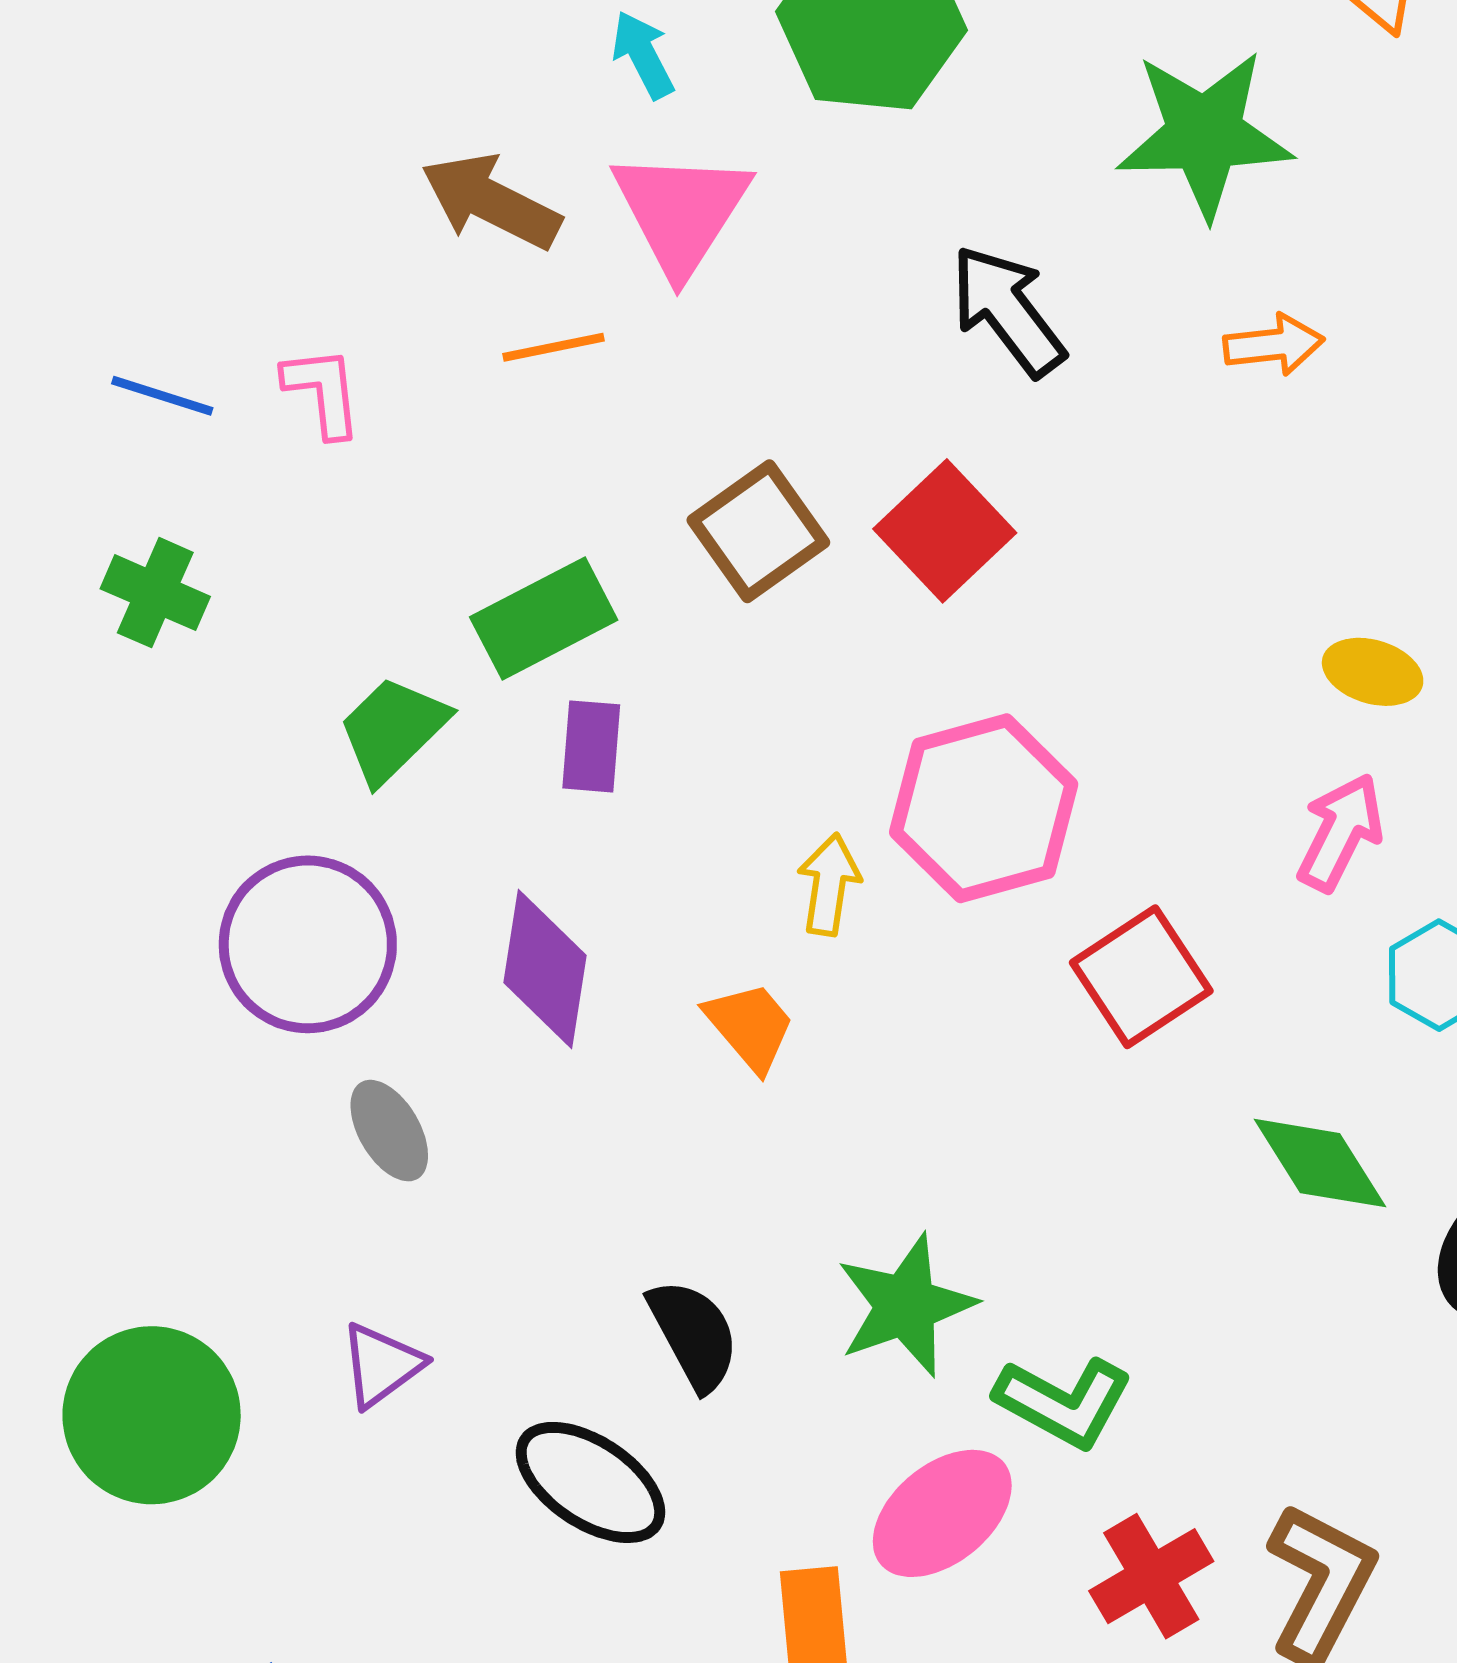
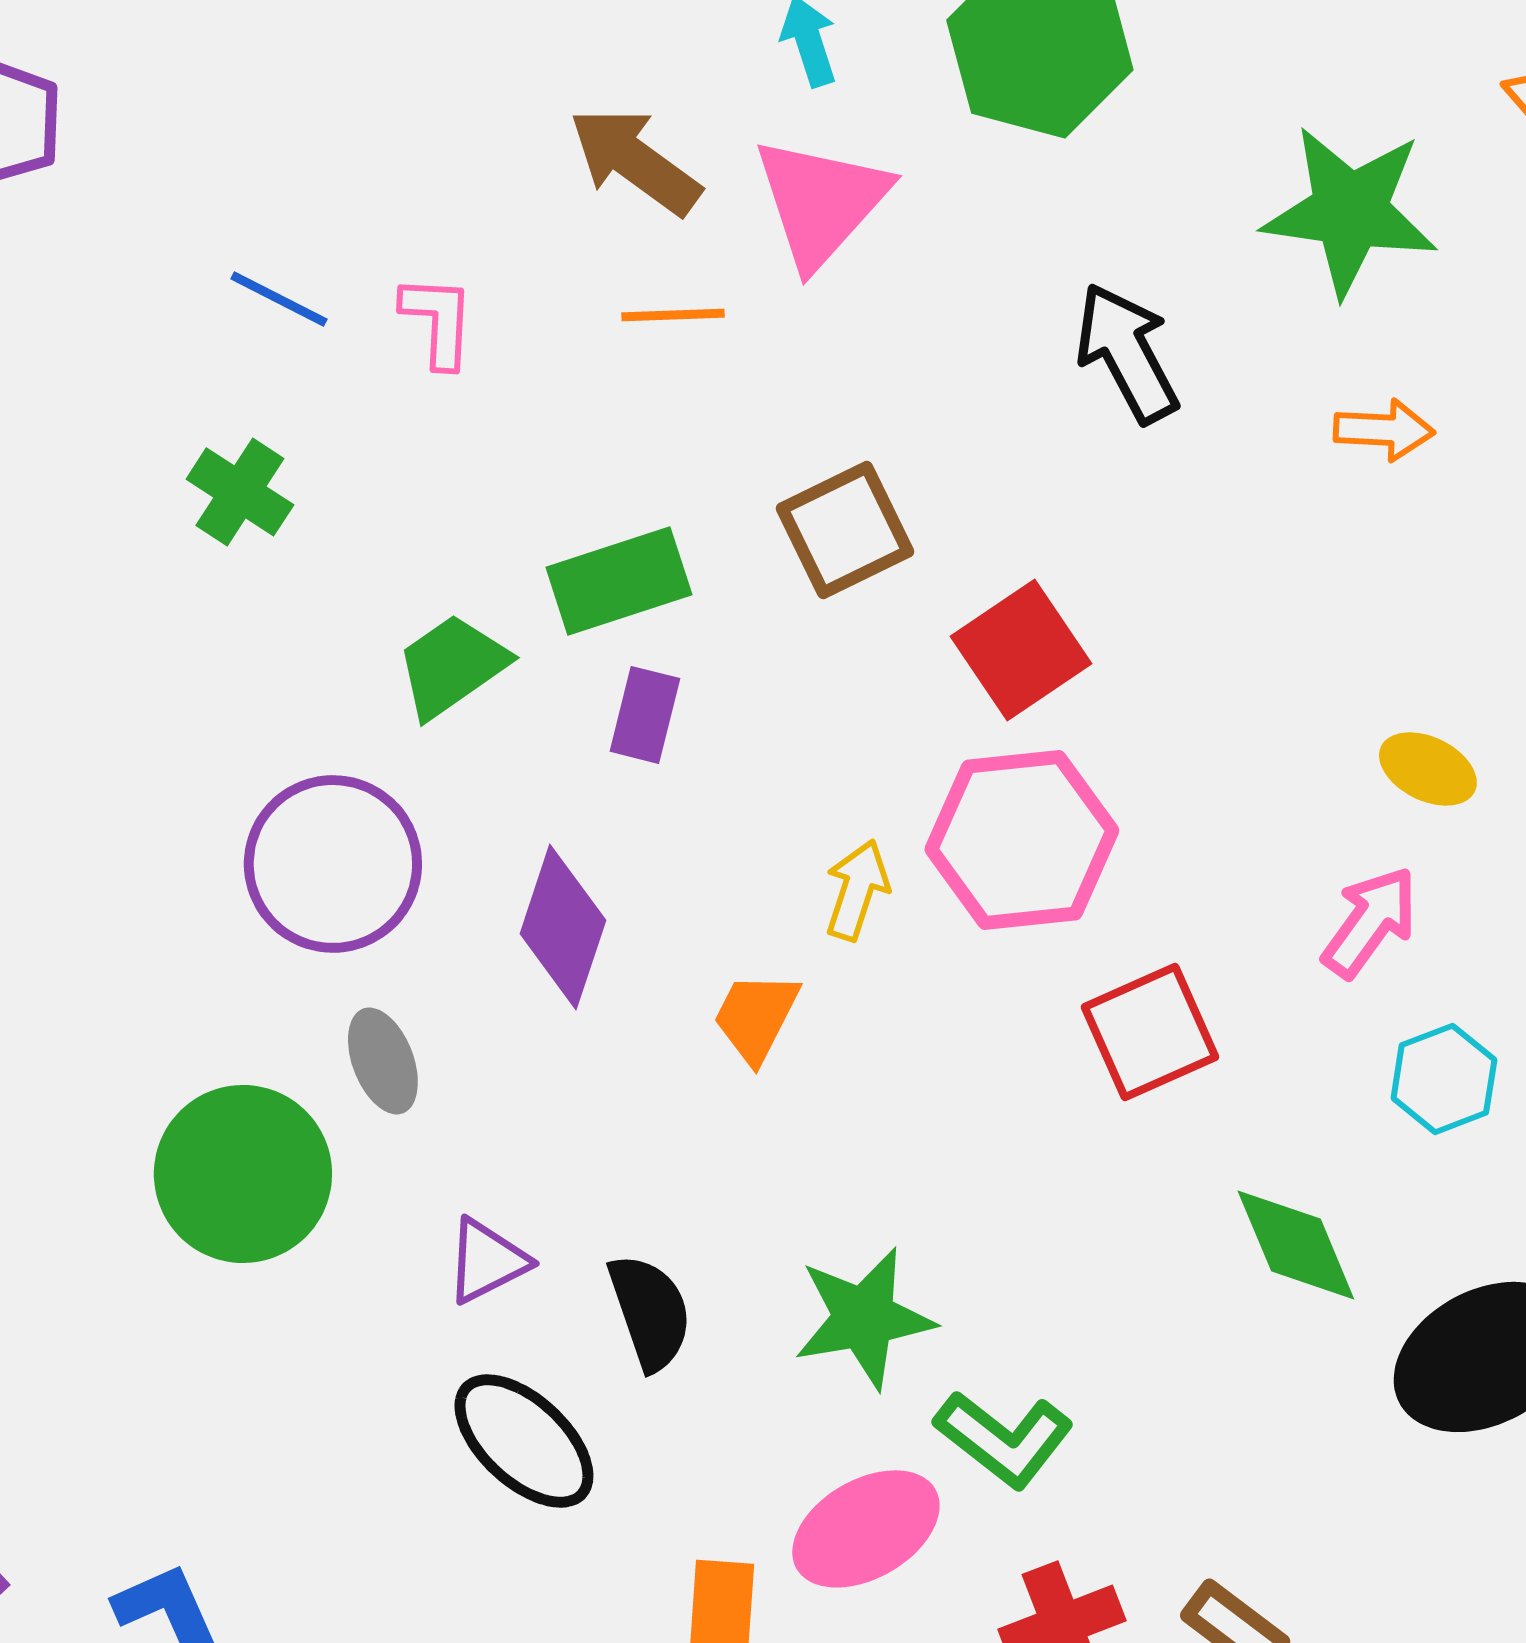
red square: (945, 531) -> (1021, 650), moved
orange trapezoid: (750, 1026) -> (756, 1017), turned -122
purple triangle: (381, 1365) -> (487, 1261), moved
green circle: (152, 1415) -> (243, 1174), moved

